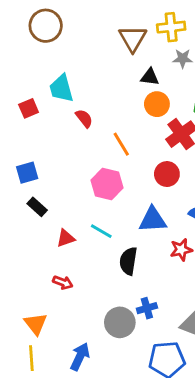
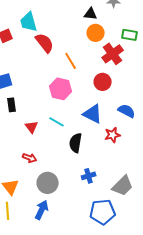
red semicircle: (84, 118) -> (45, 43), size x1.5
black rectangle: (37, 207) -> (12, 105), turned 40
blue triangle: (153, 220) -> (93, 114), turned 30
red triangle: (66, 238) -> (32, 127), turned -48
gray circle: (120, 322) -> (48, 183), moved

